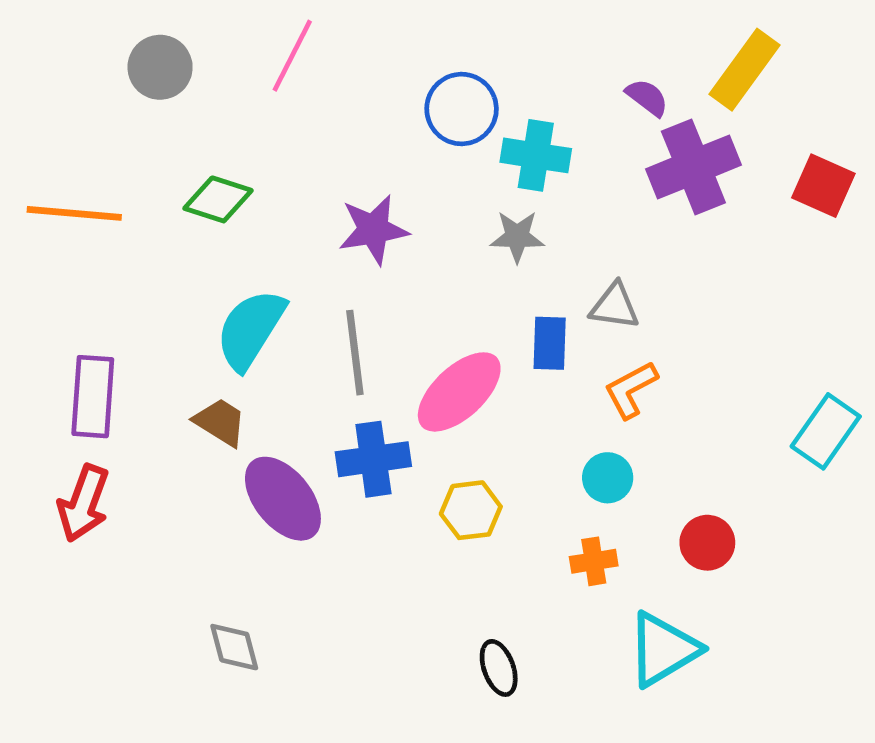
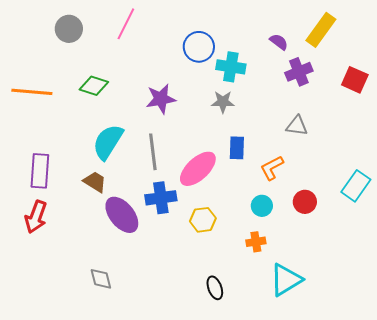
purple cross: (693, 167) -> (299, 72), size x0.7
gray triangle: (615, 306) -> (297, 126), moved
red circle: (707, 543) -> (305, 202), moved

